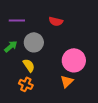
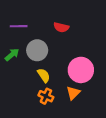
yellow semicircle: (29, 65) -> (44, 75), moved
orange cross: (26, 84) -> (46, 96), moved

